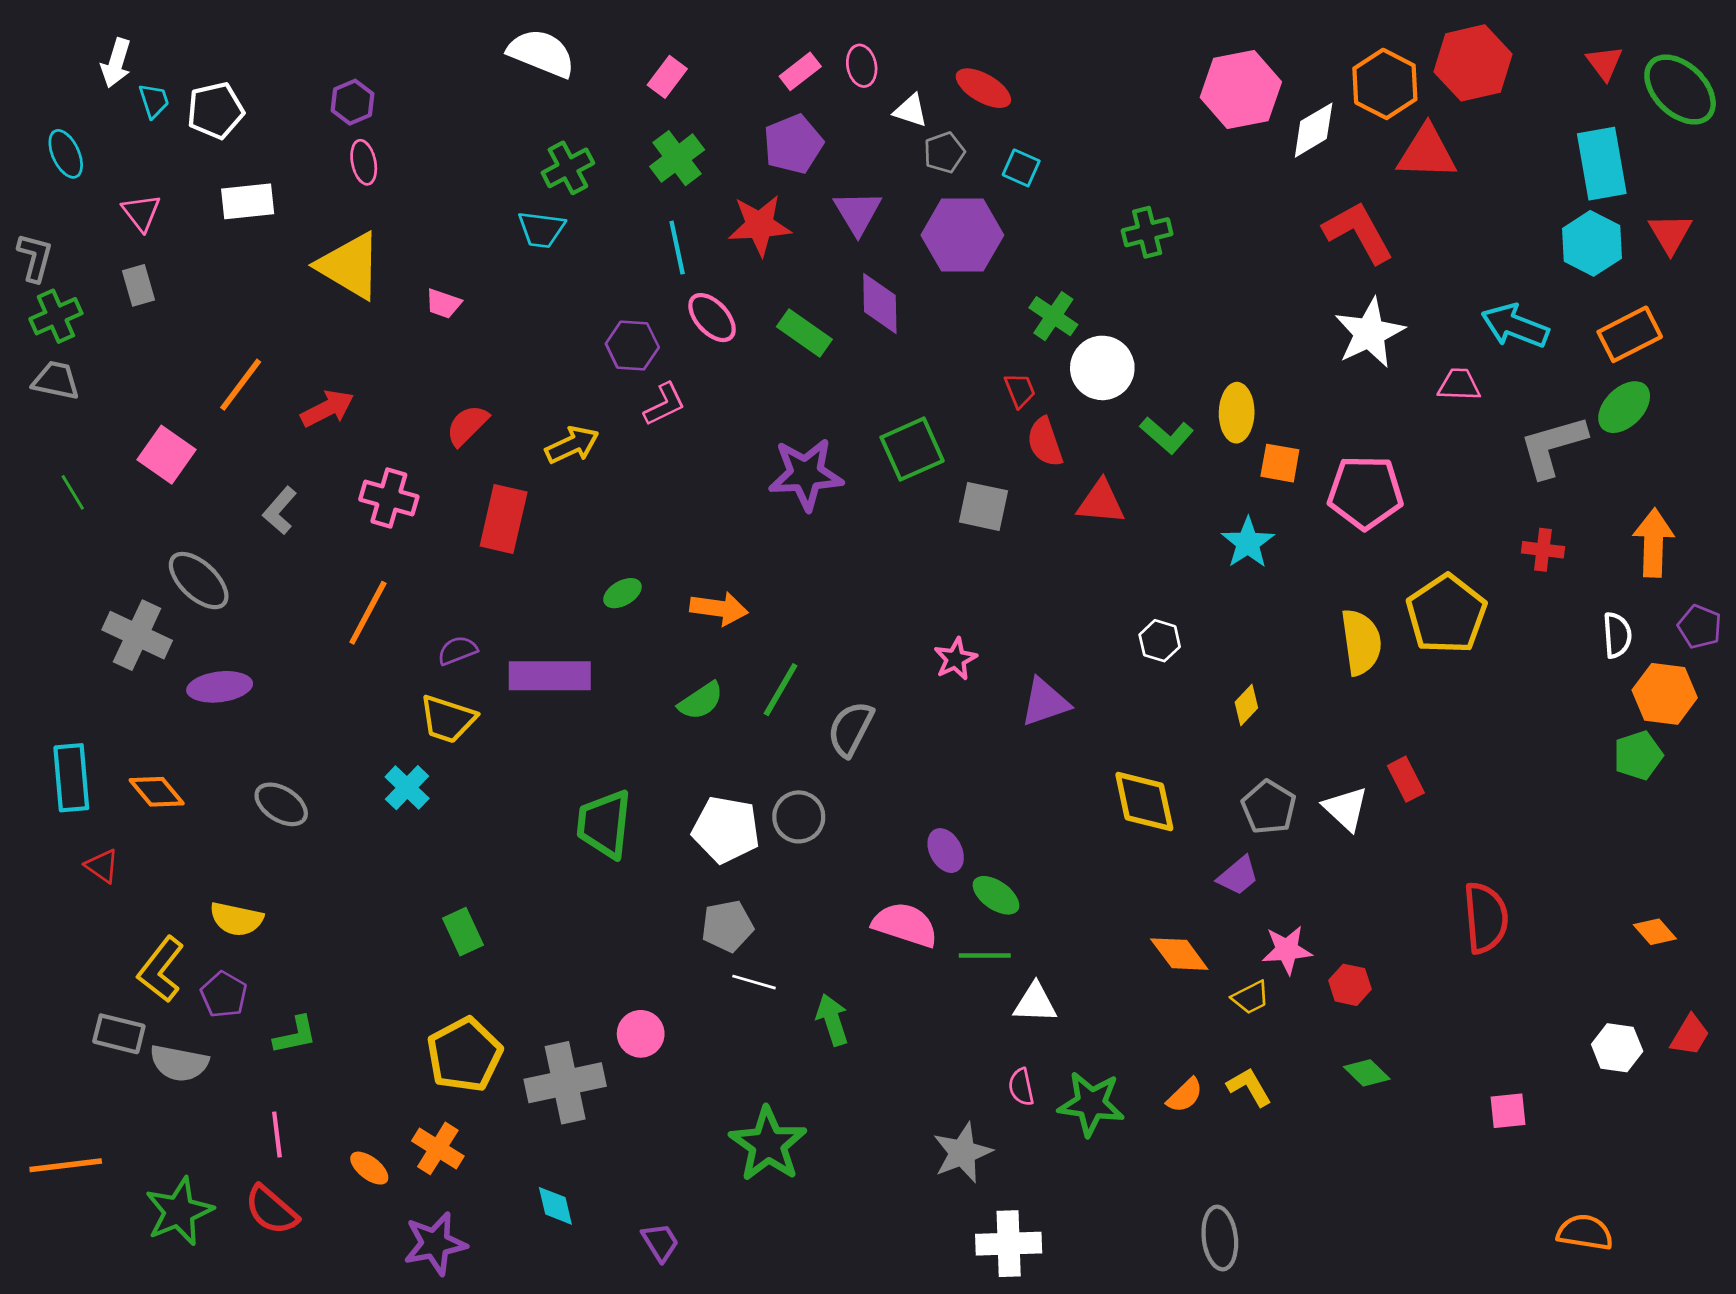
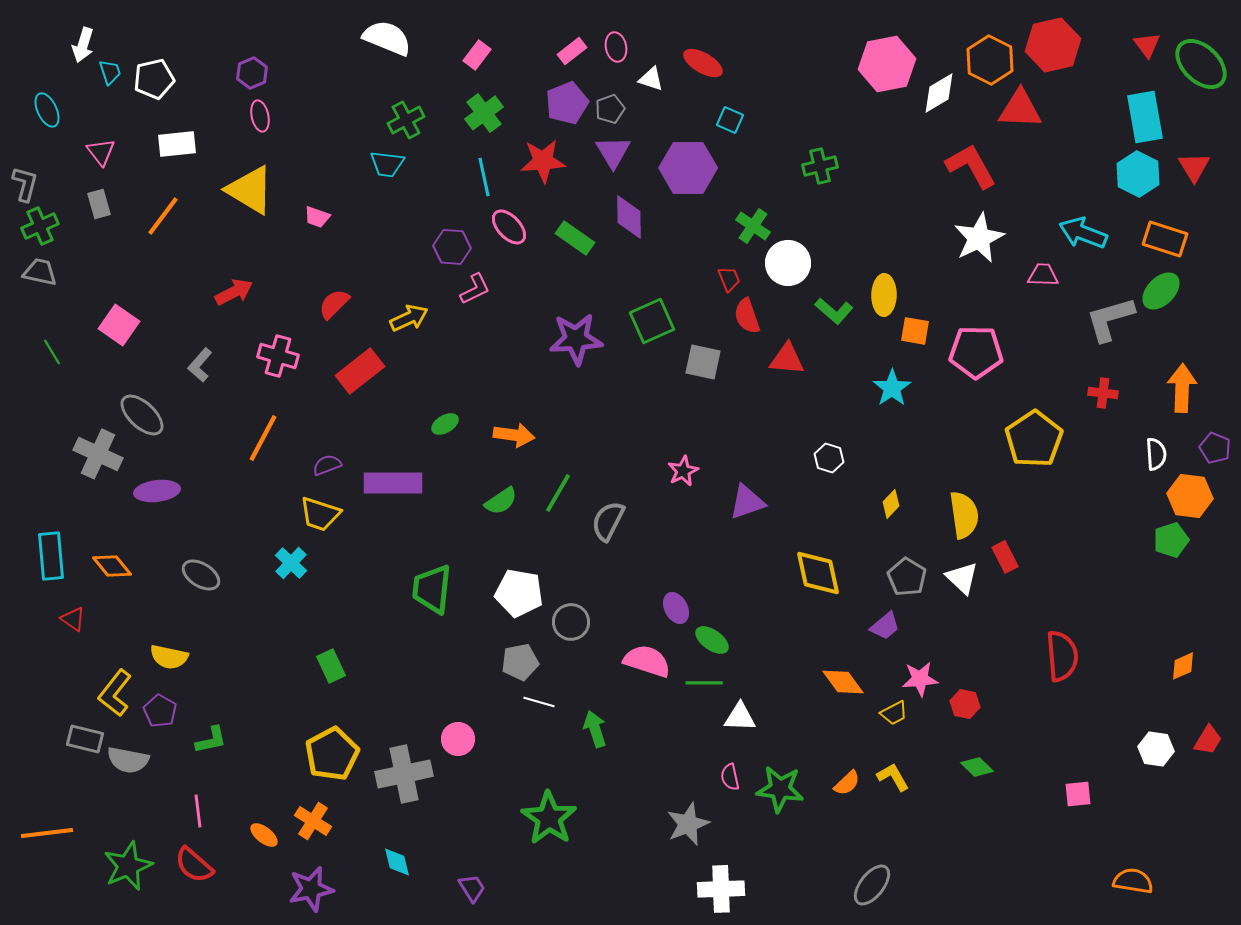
gray pentagon: (944, 152) -> (610, 109), moved
orange rectangle: (1630, 334) -> (1165, 239), turned 45
orange line: (241, 385) -> (163, 216), moved
red rectangle: (504, 519) -> (360, 371), turned 39
yellow semicircle: (1361, 642) -> (964, 515), moved
gray circle: (799, 817) -> (571, 622), moved
orange diamond: (1655, 932) -> (1183, 666), turned -72
gray ellipse: (1220, 1238) -> (872, 885), turned 45

